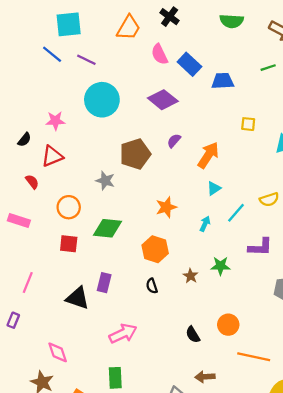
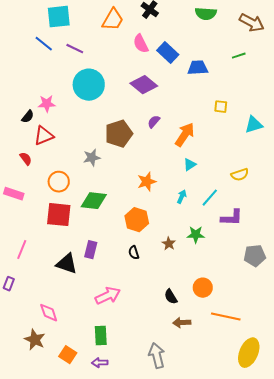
black semicircle: (24, 140) -> (28, 117), moved
gray star: (105, 181) -> (92, 158), turned -30
cyan line: (236, 213) -> (210, 198), moved
red square: (69, 244) -> (59, 215), size x1.5
brown arrow: (205, 377) -> (182, 323), moved

